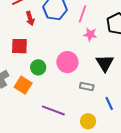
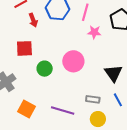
black triangle: (105, 63) -> (113, 73), moved
orange square: (23, 85) -> (27, 109), moved
gray rectangle: (87, 87) -> (93, 99), moved

